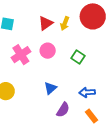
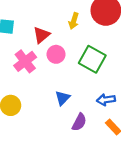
red triangle: (46, 23) -> (41, 35), moved
green square: (78, 57) -> (92, 59), size x1.6

